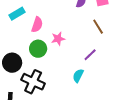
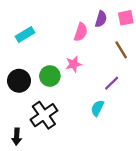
pink semicircle: (37, 25) -> (81, 32), moved
black circle: (12, 63) -> (19, 81), moved
black cross: (33, 82) -> (44, 115), turned 30

